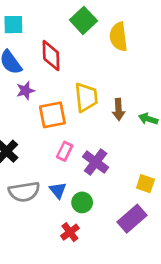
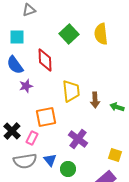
yellow semicircle: (118, 37) -> (101, 34), moved
orange square: (52, 115) -> (46, 117), moved
pink rectangle: (65, 151) -> (32, 138), moved

